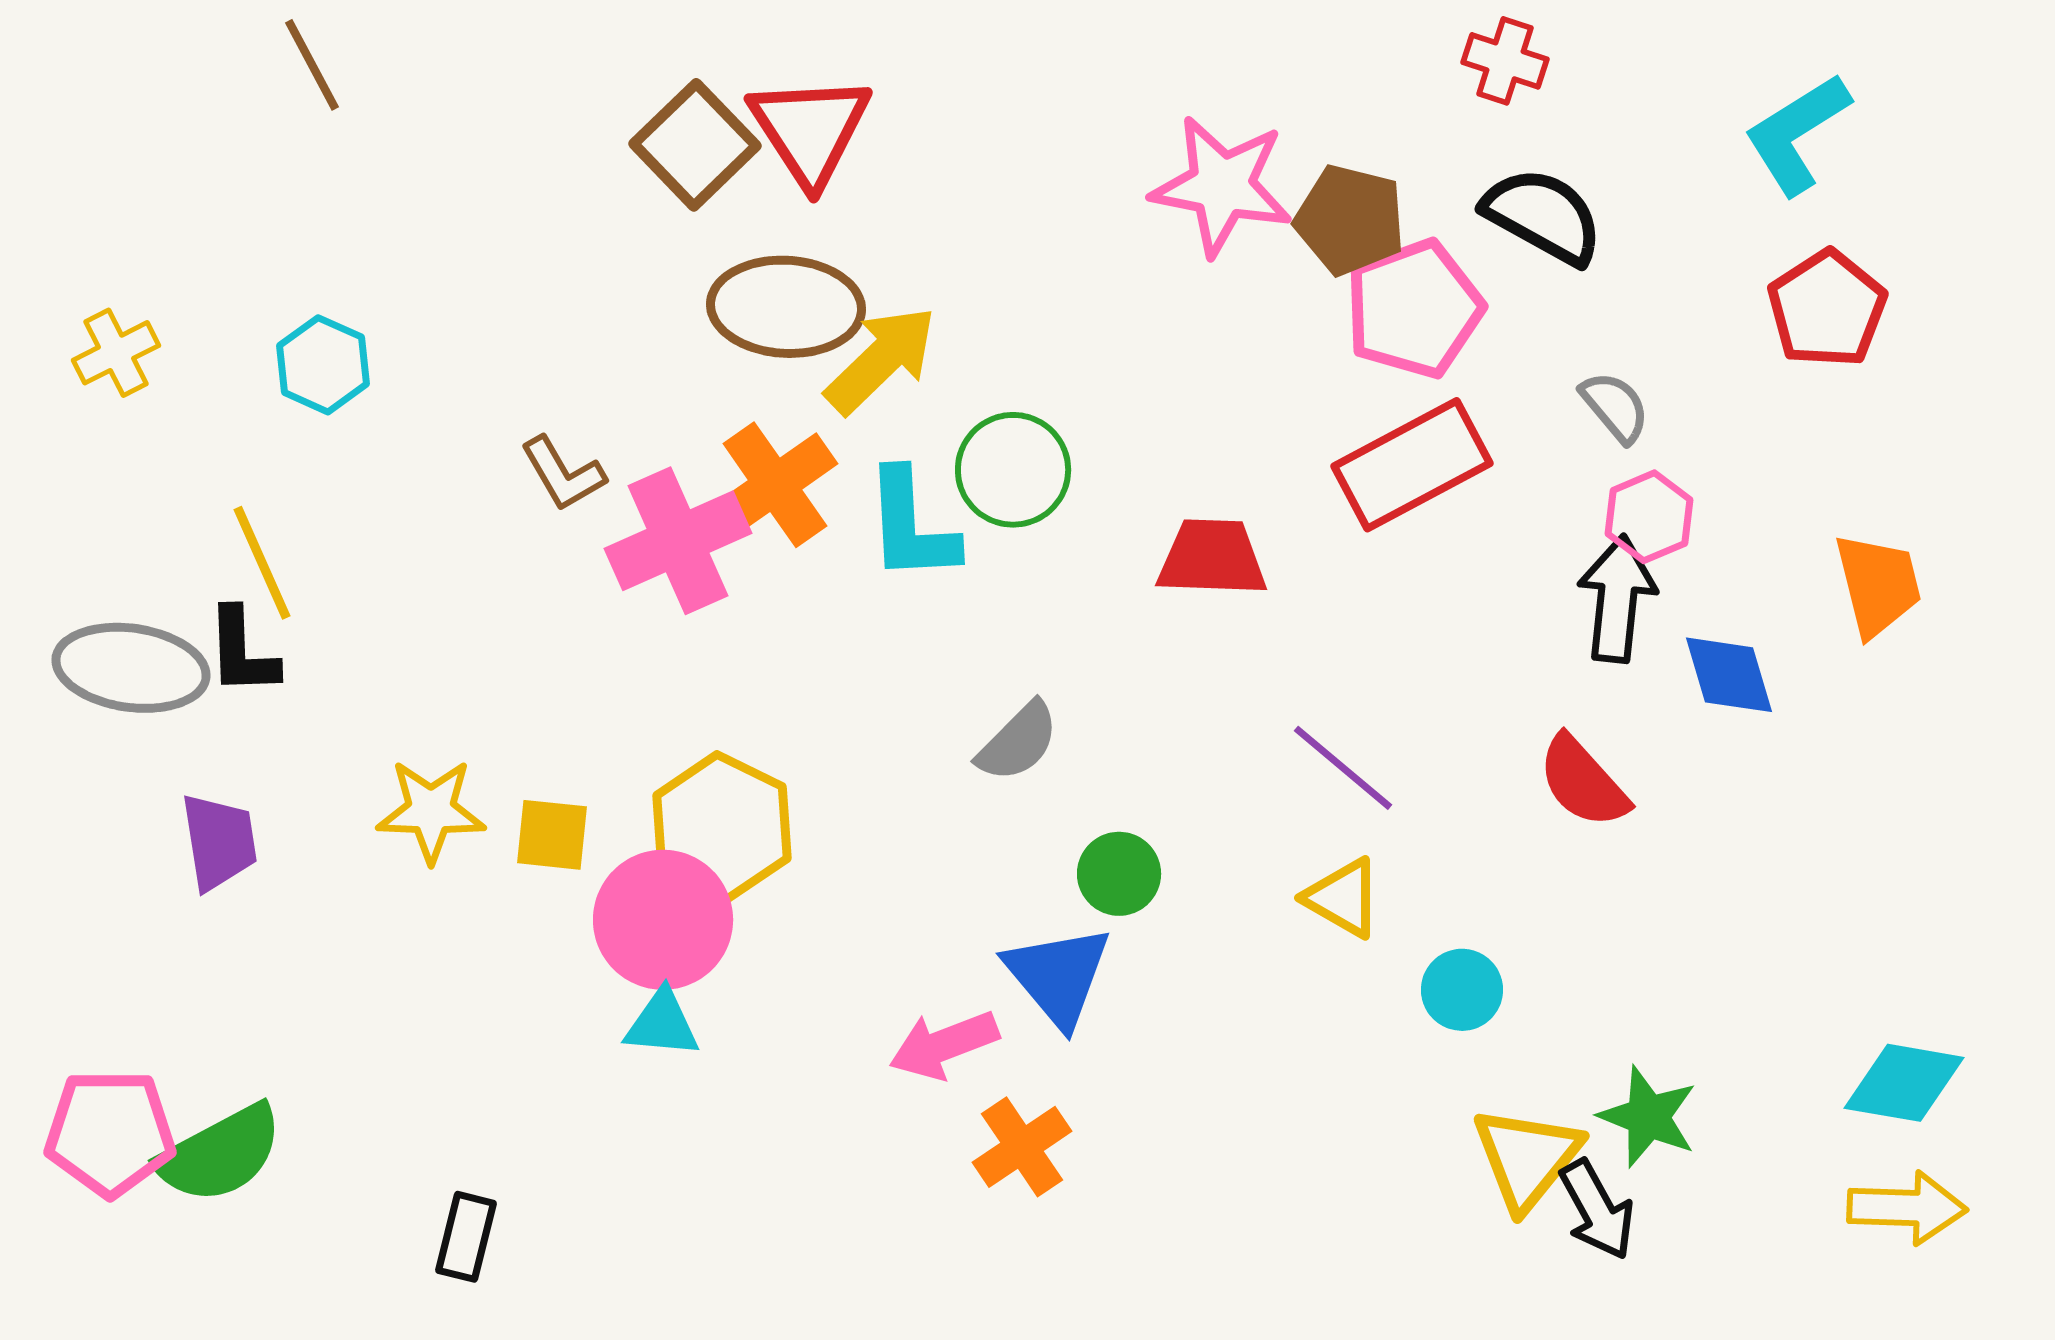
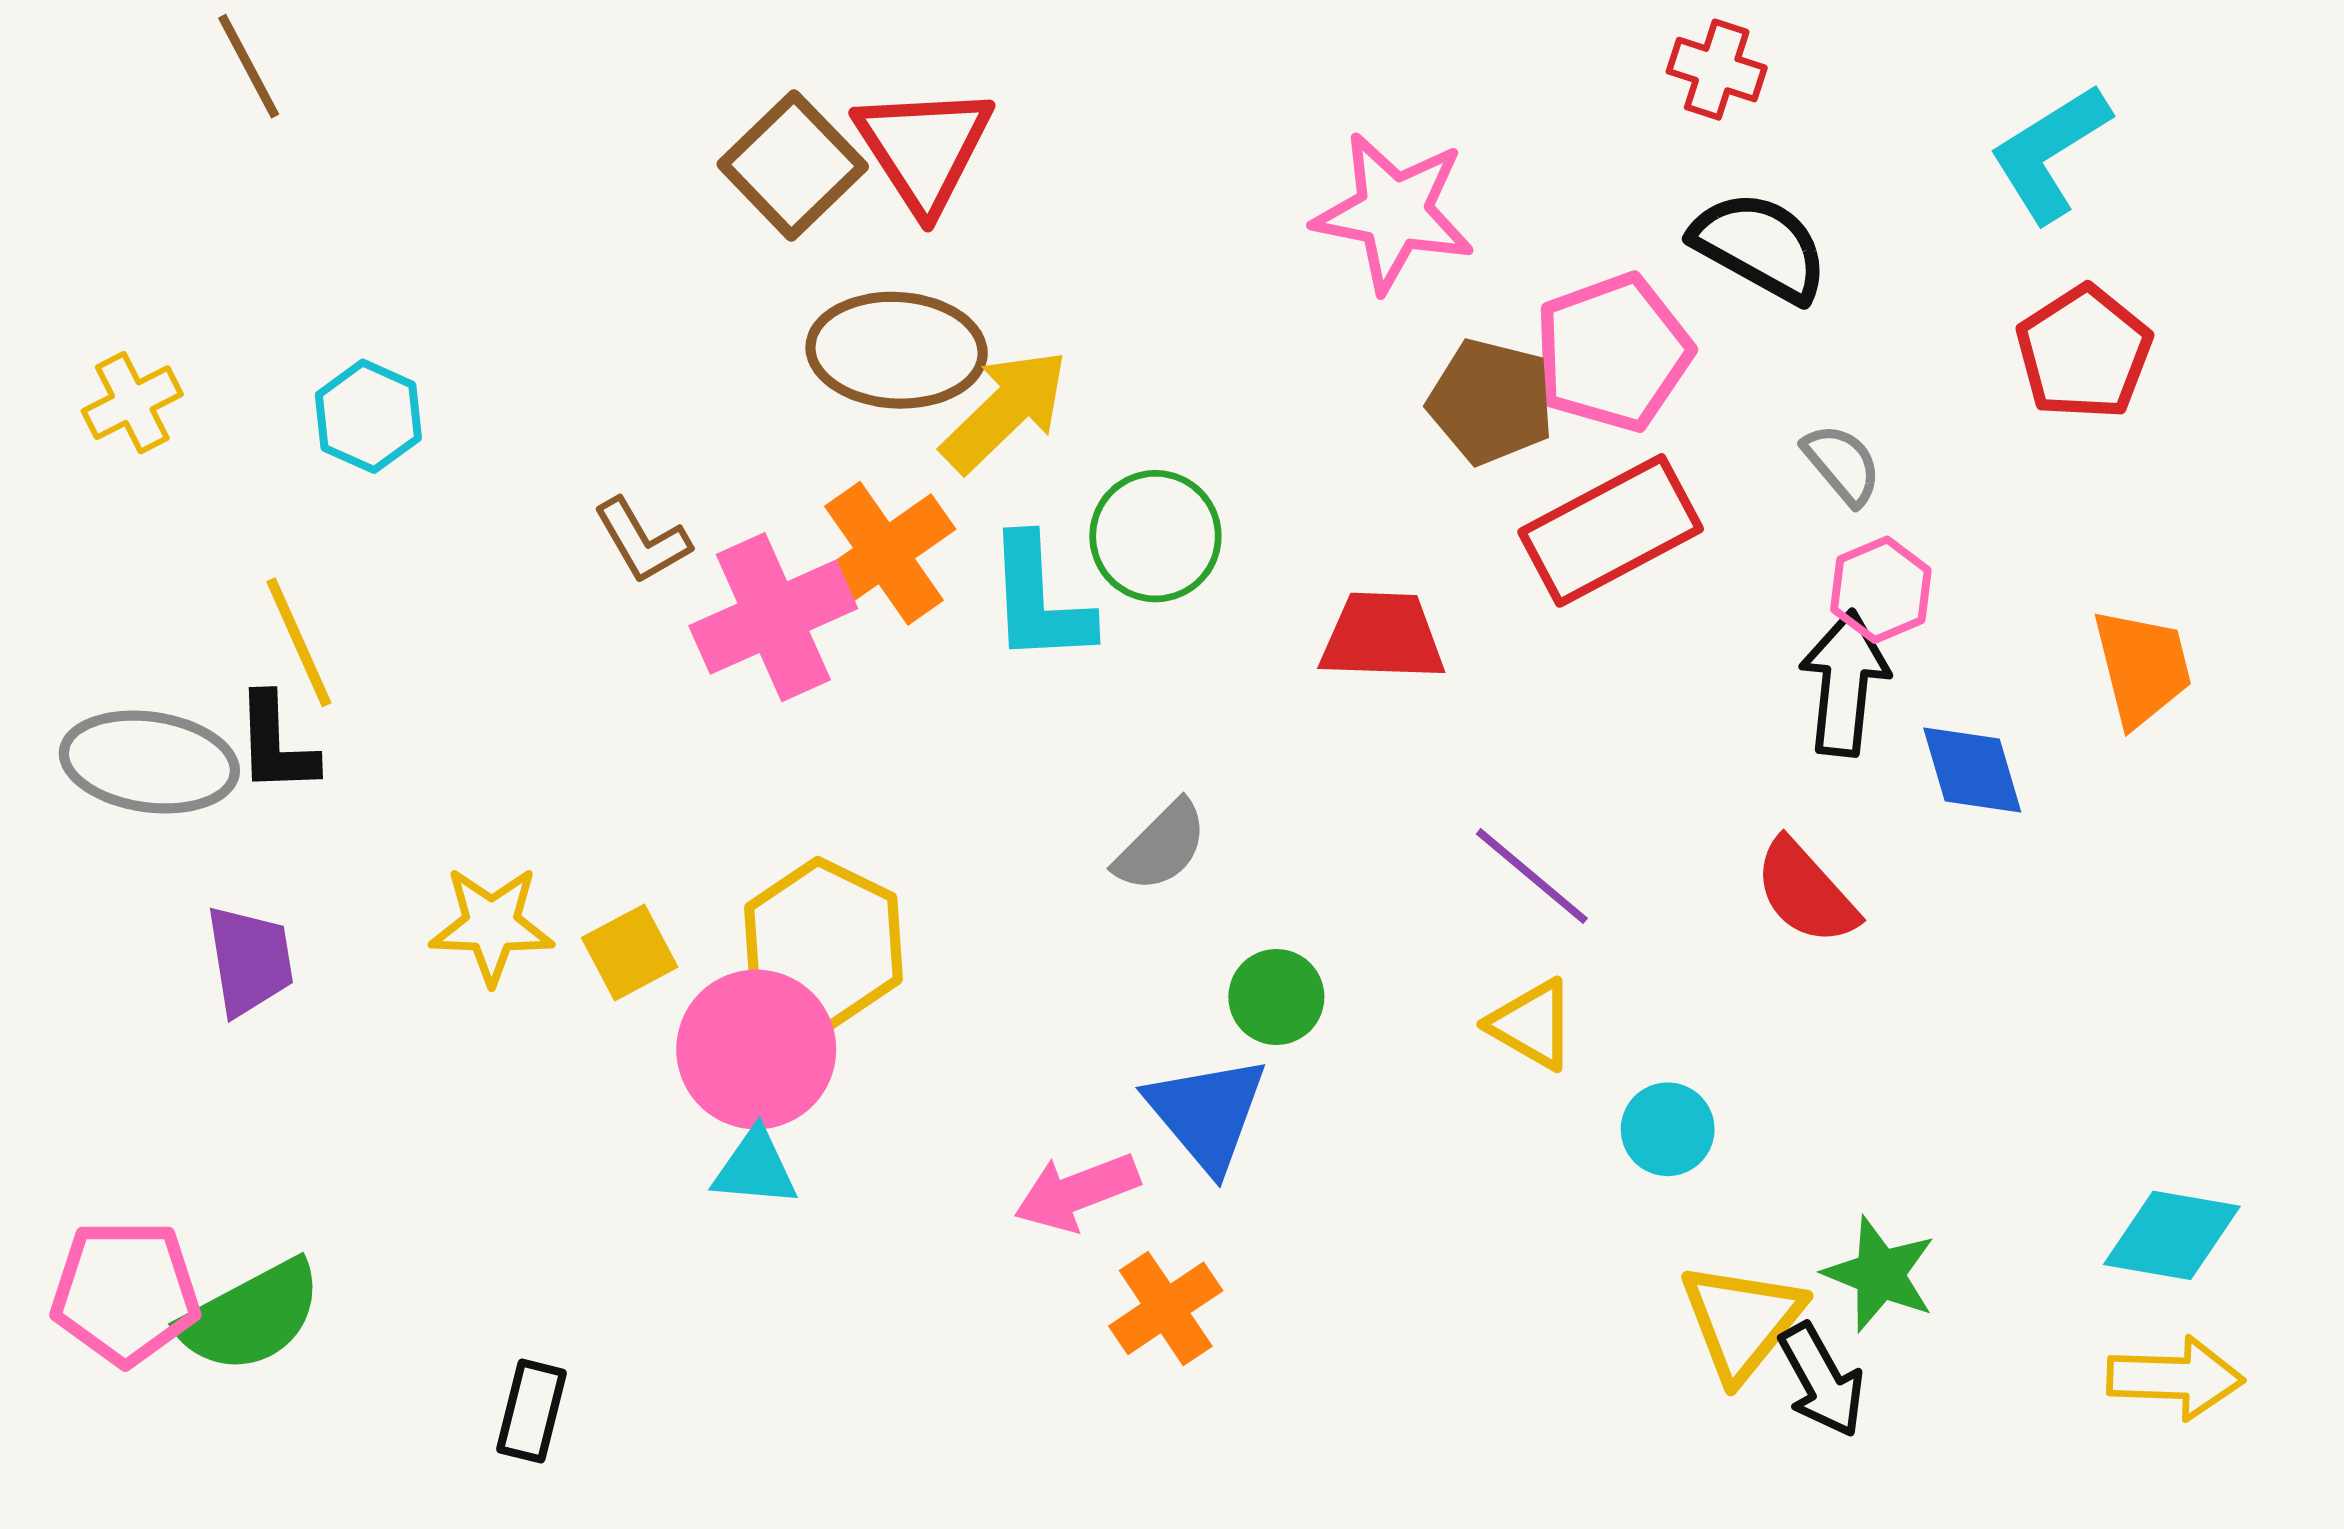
brown line: (312, 65) -> (249, 66), moved
brown pentagon: (1350, 220) -> (1491, 402), moved
yellow square: (552, 835) -> (630, 952), turned -34

